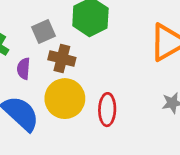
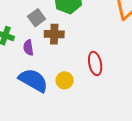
yellow circle: (65, 99) -> (65, 80), moved, size x0.6

